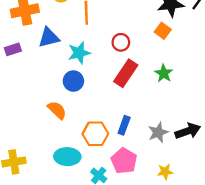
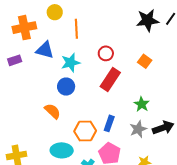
orange square: (163, 31) -> (145, 61), moved
blue triangle: (49, 38) -> (45, 50), turned 30
green star: (164, 73) -> (142, 104), moved

